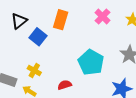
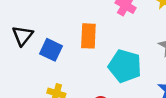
orange rectangle: (61, 20) -> (88, 36), moved

